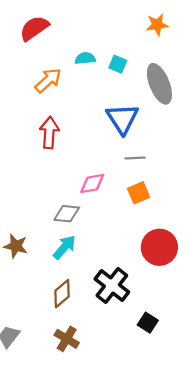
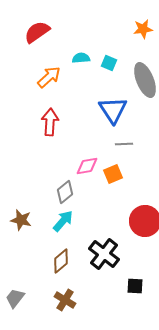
orange square: (139, 193) -> (113, 174), moved
gray diamond: (67, 214) -> (65, 192), turned -45
black square: (148, 323) -> (135, 286), turned -30

